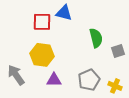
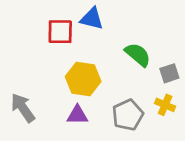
green semicircle: (96, 38) -> (138, 55), turned -36
yellow hexagon: (42, 55) -> (83, 79), moved
yellow cross: (115, 86) -> (165, 105), moved

